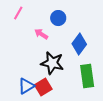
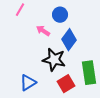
blue diamond: (79, 44) -> (69, 40), moved
red square: (43, 87) -> (66, 84), moved

